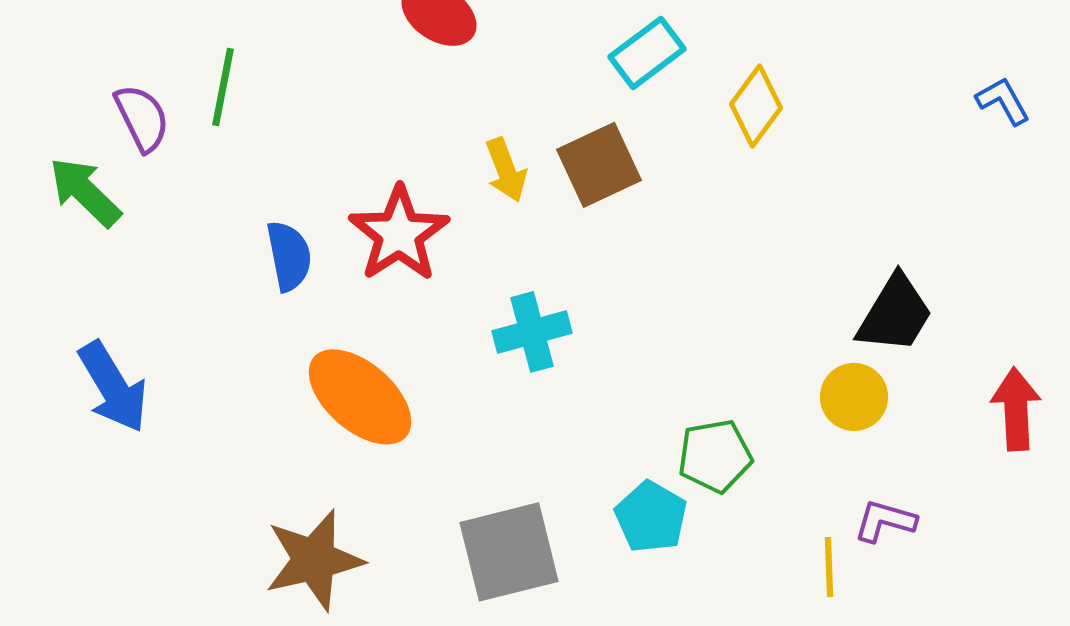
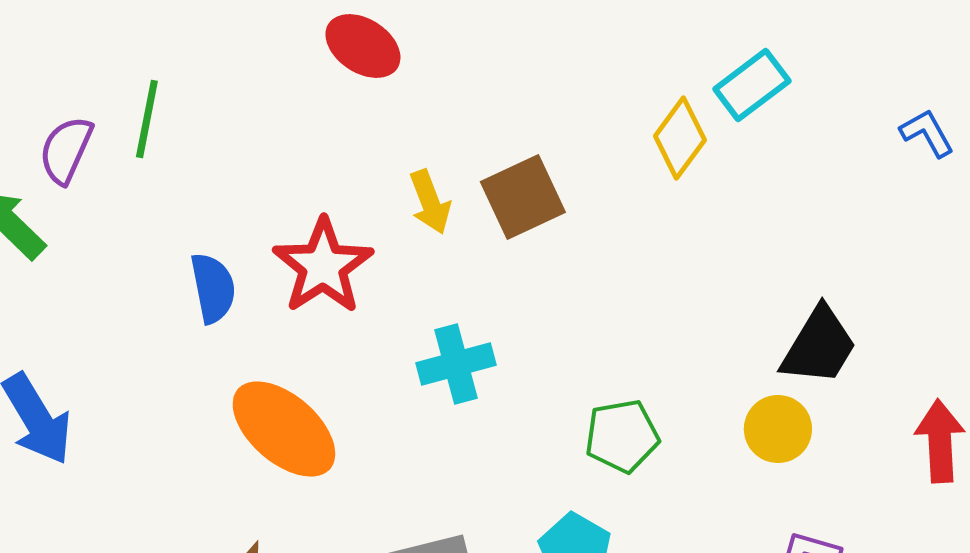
cyan rectangle: (647, 53) -> (752, 85), moved
purple semicircle: (142, 118) -> (66, 150), turned -130
green pentagon: (715, 456) -> (622, 436), moved

